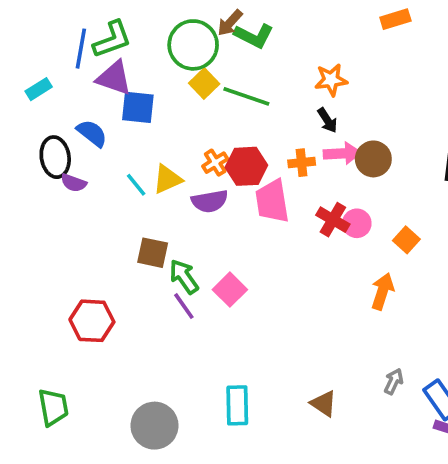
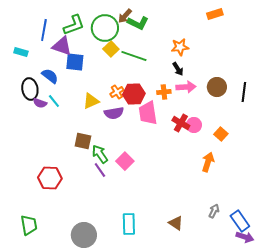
green L-shape: (112, 39) -> (74, 25), moved
cyan rectangle: (39, 89) -> (21, 52), turned 48
brown circle: (373, 159) -> (217, 87), moved
cyan line: (136, 185) -> (54, 101), moved

